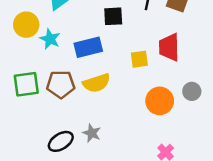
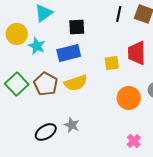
black square: (113, 16) -> (77, 27), moved
green square: (26, 84) -> (17, 84), turned -35
brown pentagon: (61, 84) -> (46, 84), turned 30

